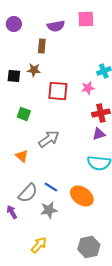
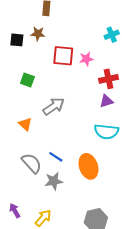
pink star: (88, 88) -> (86, 59), moved
gray semicircle: (28, 193) -> (32, 163), turned -85
orange ellipse: (82, 196) -> (88, 166), turned 35
purple arrow: (12, 212) -> (15, 211), moved

